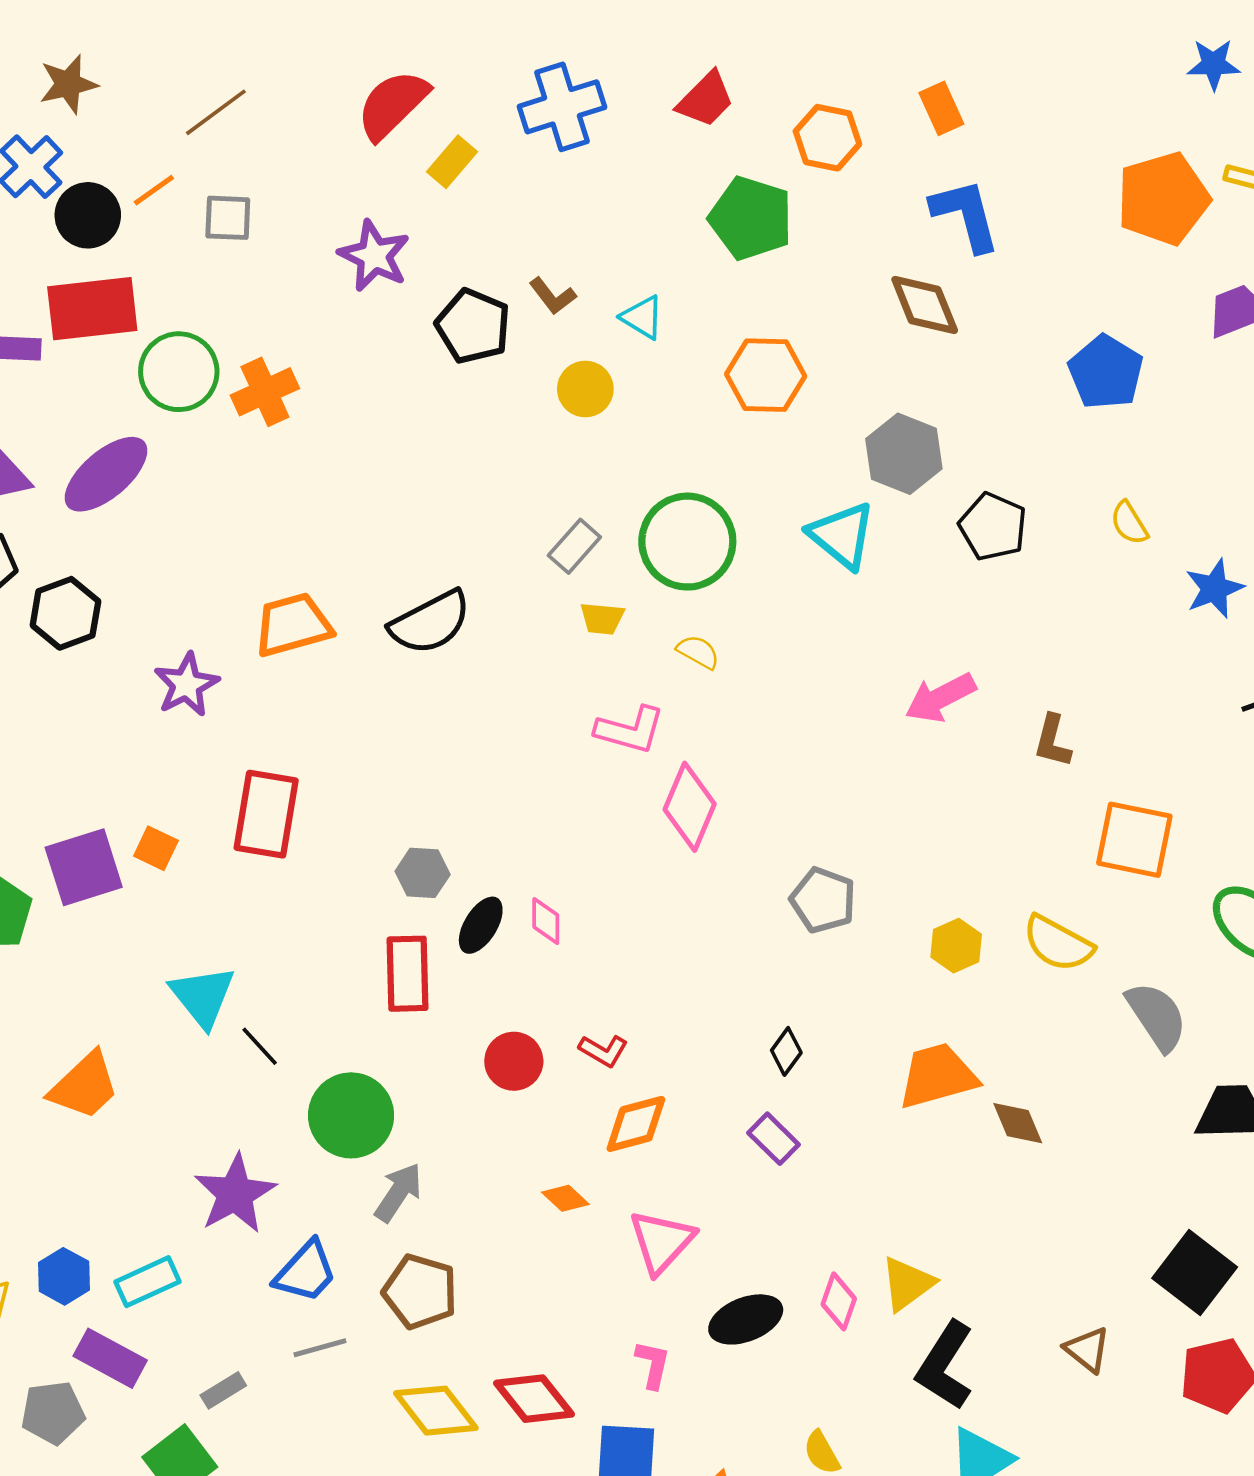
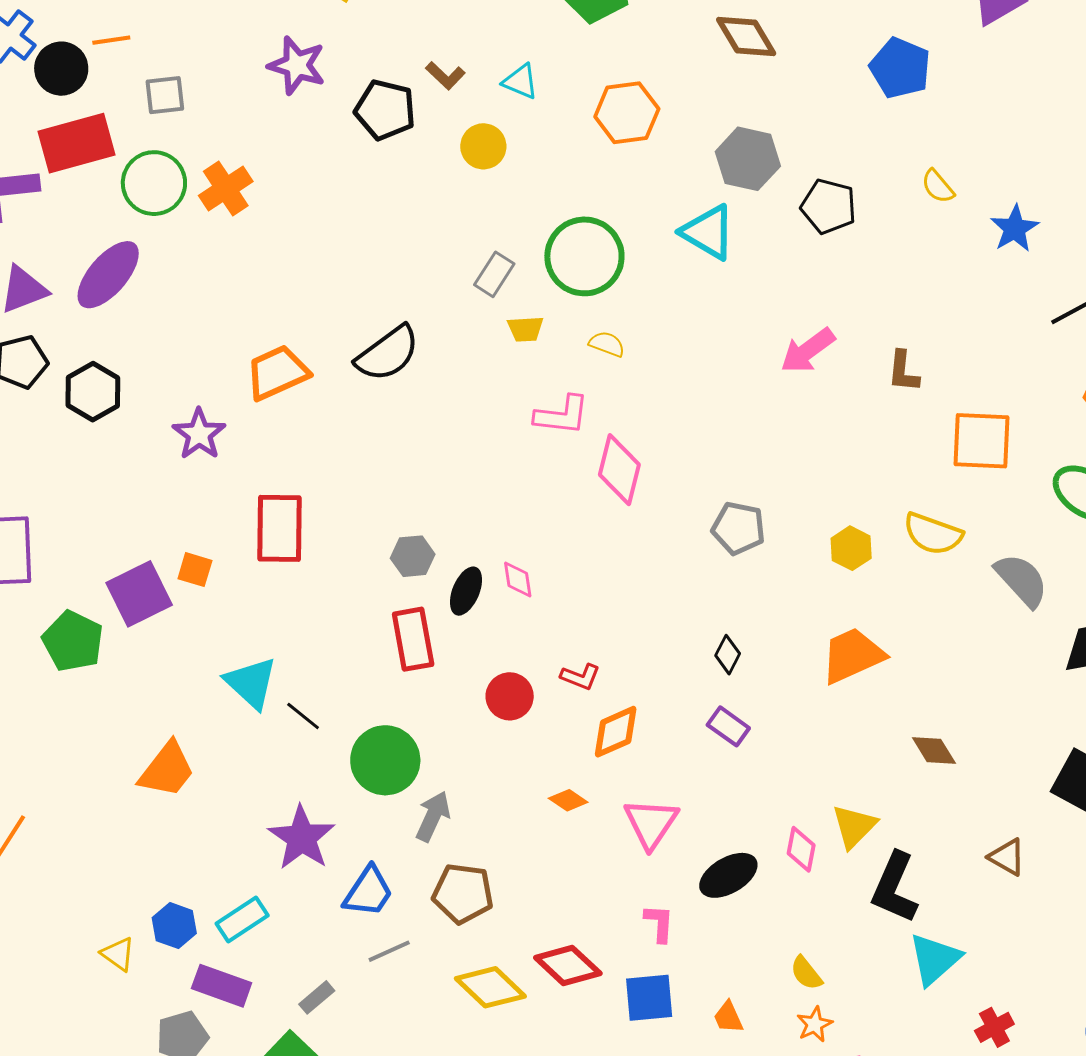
orange line: (154, 190) -> (111, 40), turned 36
gray square: (228, 218) -> (165, 95), moved
brown diamond: (1018, 1123) -> (934, 750), moved

